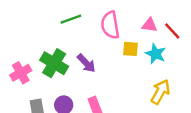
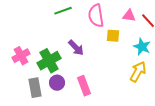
cyan star: (156, 54) -> (142, 47), moved
green cross: (54, 63) -> (49, 61), moved, turned 30

